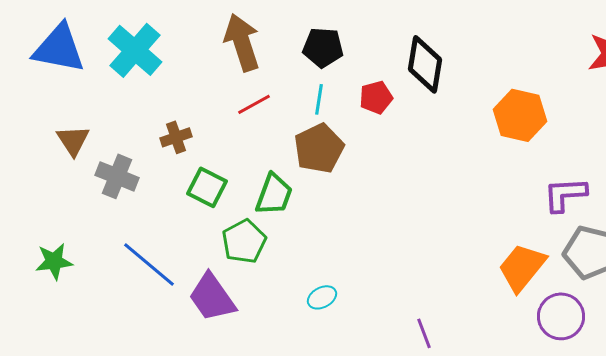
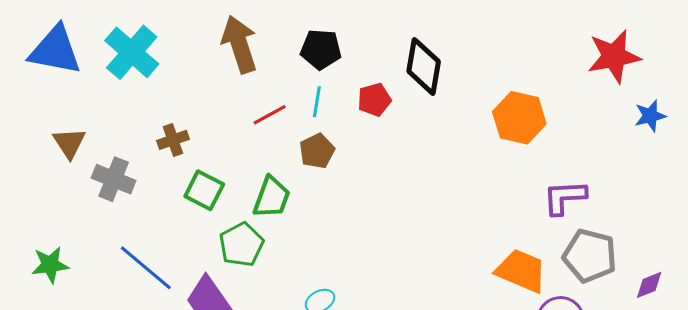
red line: (254, 104) -> (270, 115), moved
brown pentagon: (319, 148) -> (317, 151), size x0.7
orange trapezoid: (522, 267) -> (521, 271), turned 74

